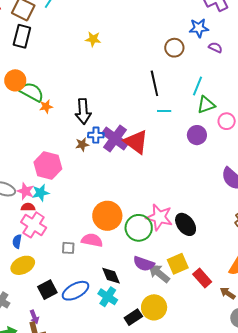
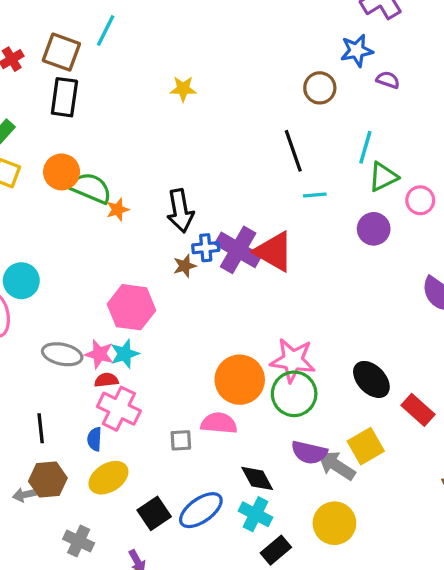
pink star: (159, 217) -> (293, 360), moved
red rectangle: (202, 278) -> (418, 410), moved
black rectangle: (133, 317) -> (276, 550), moved

